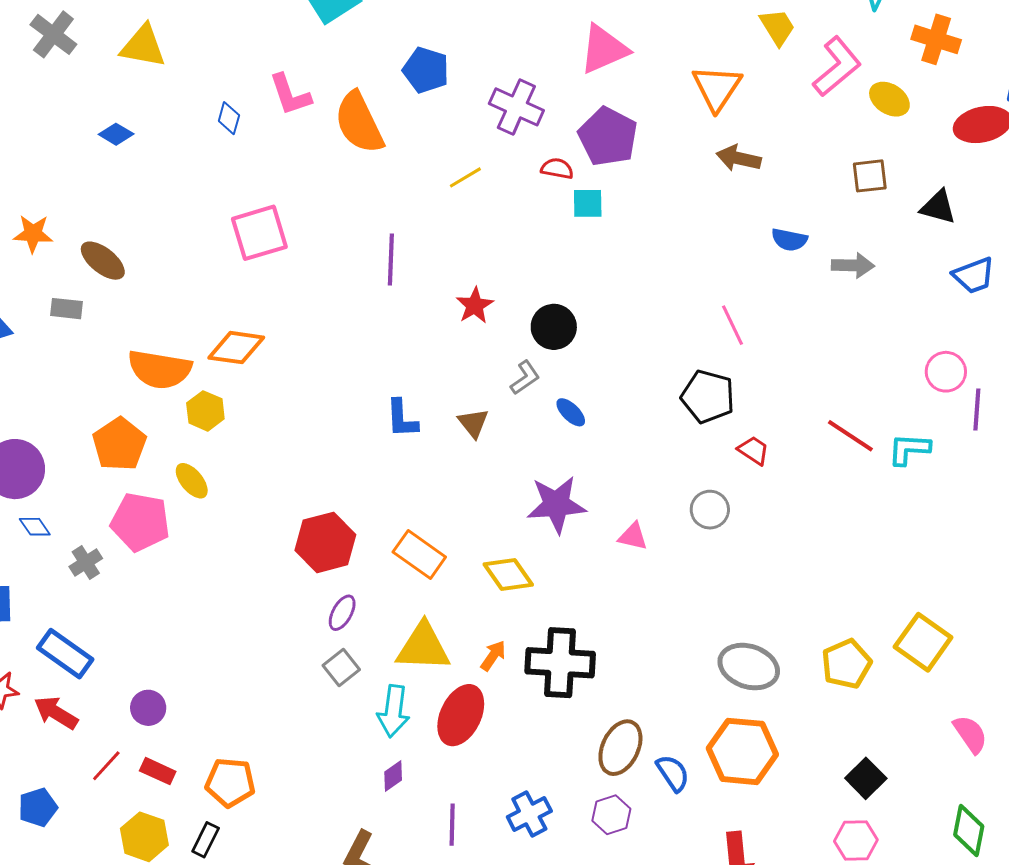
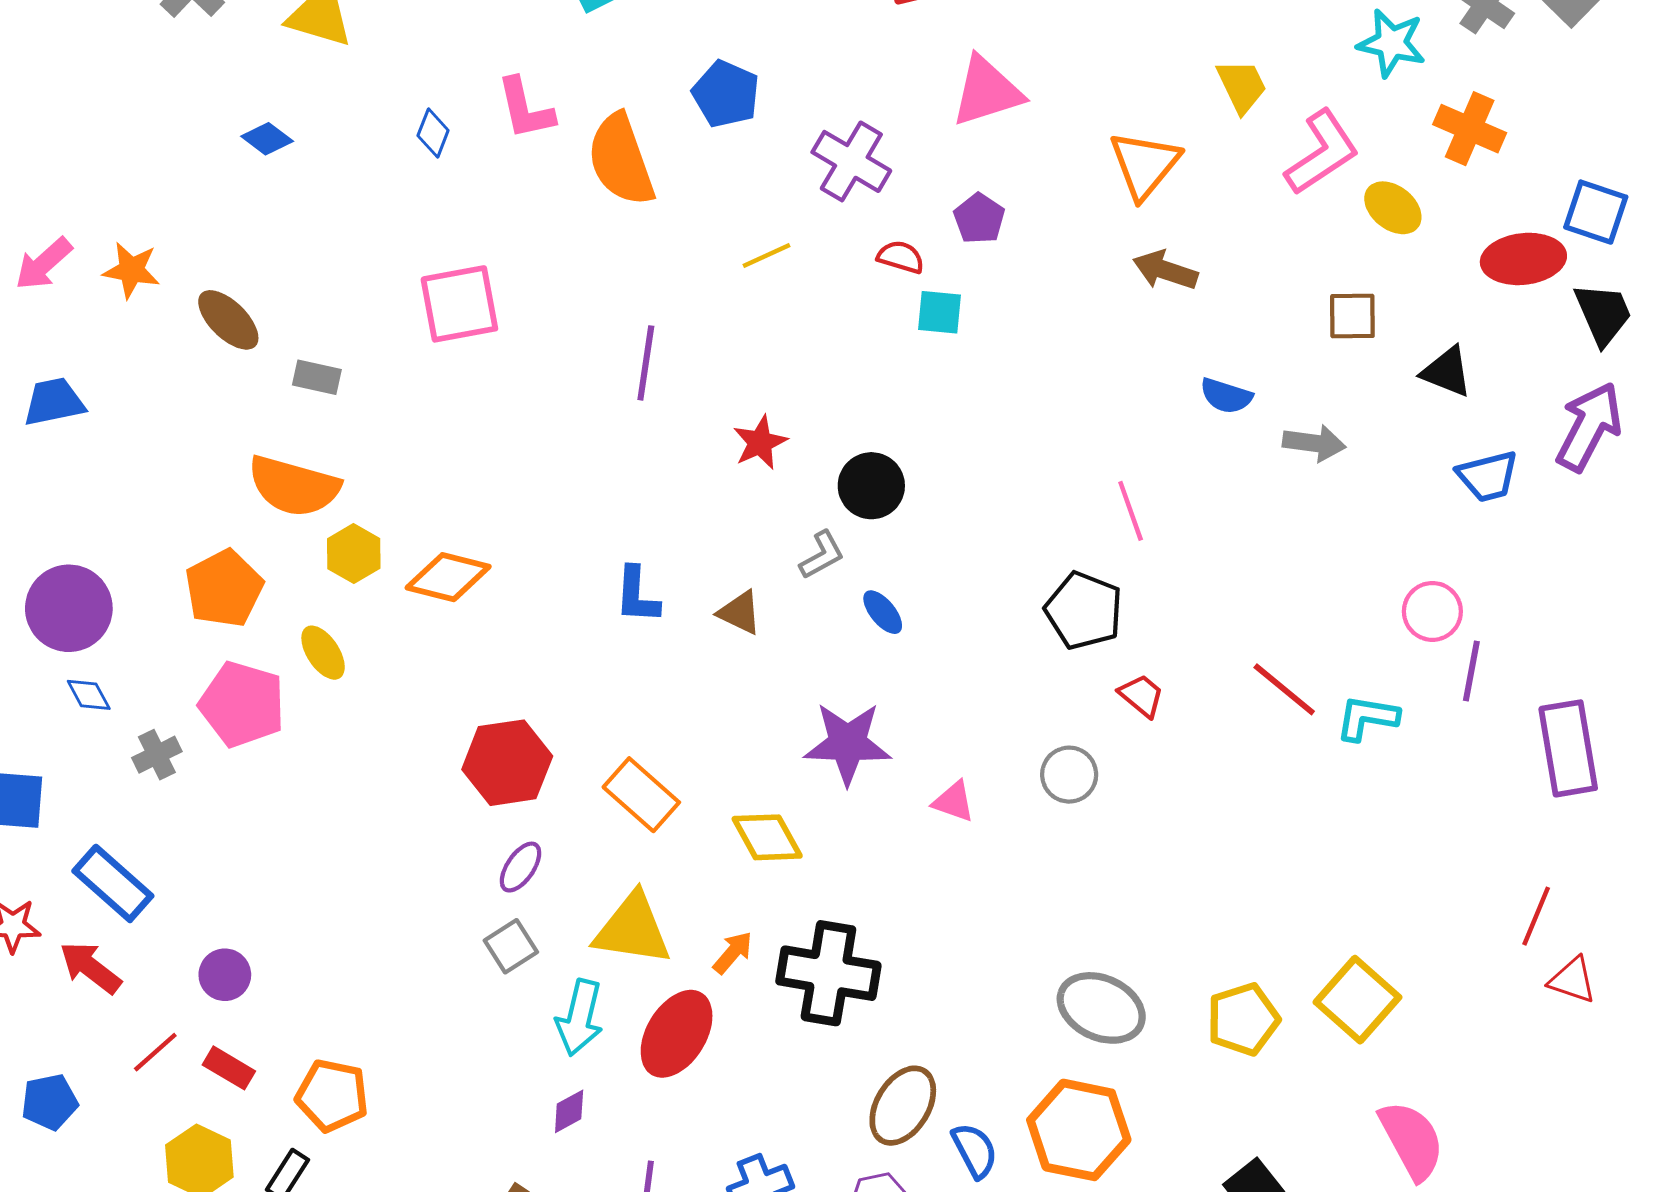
purple pentagon: (608, 137) -> (979, 219), size x0.6
gray rectangle: (67, 309) -> (317, 377), moved
orange diamond: (236, 348) -> (448, 577), moved
brown triangle: (473, 423) -> (740, 613), turned -32
pink semicircle: (970, 734) -> (1412, 1140), size x1.4

